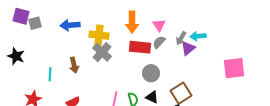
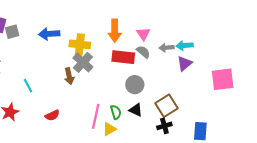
gray arrow: (181, 38) -> (167, 48), turned 56
gray semicircle: (159, 42) -> (143, 52), turned 88
purple triangle: (188, 48) -> (185, 63), moved
brown arrow: (74, 65) -> (69, 76), moved
cyan line: (50, 74) -> (28, 86), turned -32

